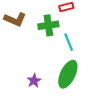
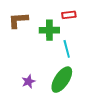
brown L-shape: (15, 19) -> (18, 20), turned 145

